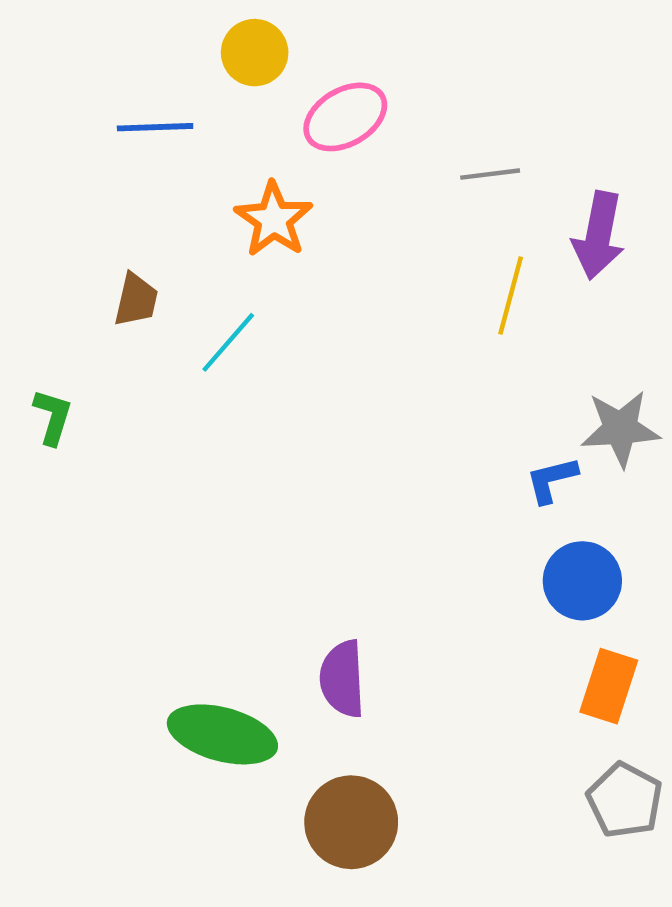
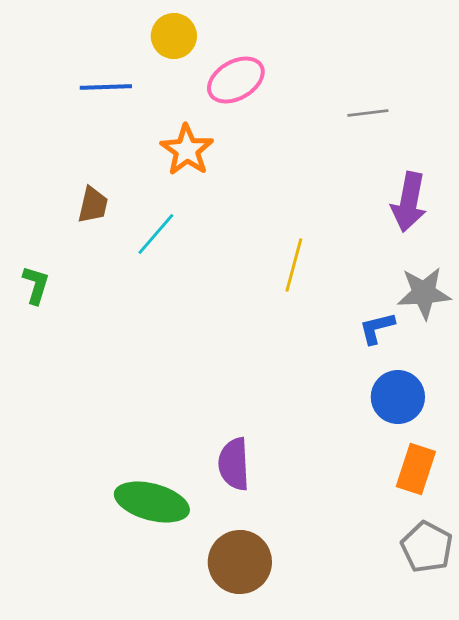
gray line: (490, 174) -> (368, 113), moved
purple arrow: (598, 235) -> (409, 202), moved
yellow line: (511, 295) -> (294, 265), moved

